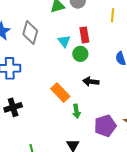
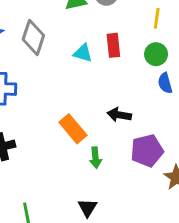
cyan triangle: (64, 41) -> (83, 53), turned -40
green circle: (80, 54) -> (156, 54), moved
purple pentagon: (105, 126) -> (147, 151), moved

